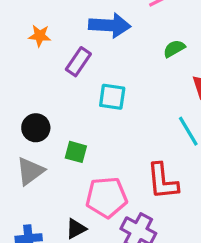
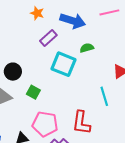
orange star: (40, 36) -> (37, 13), moved
green semicircle: (174, 49) -> (87, 48), moved
cyan square: (112, 97) -> (64, 64), size x1.4

